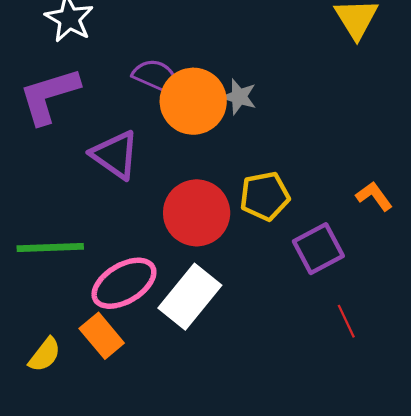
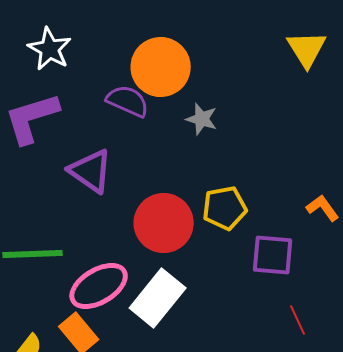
orange circle: (193, 101) -> (161, 67), moved
purple square: (318, 249) -> (273, 255), turned 33

